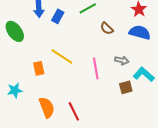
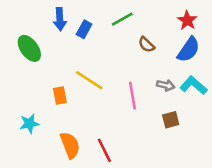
blue semicircle: (140, 32) -> (188, 50), turned 110
cyan L-shape: (144, 74) -> (194, 85), moved

